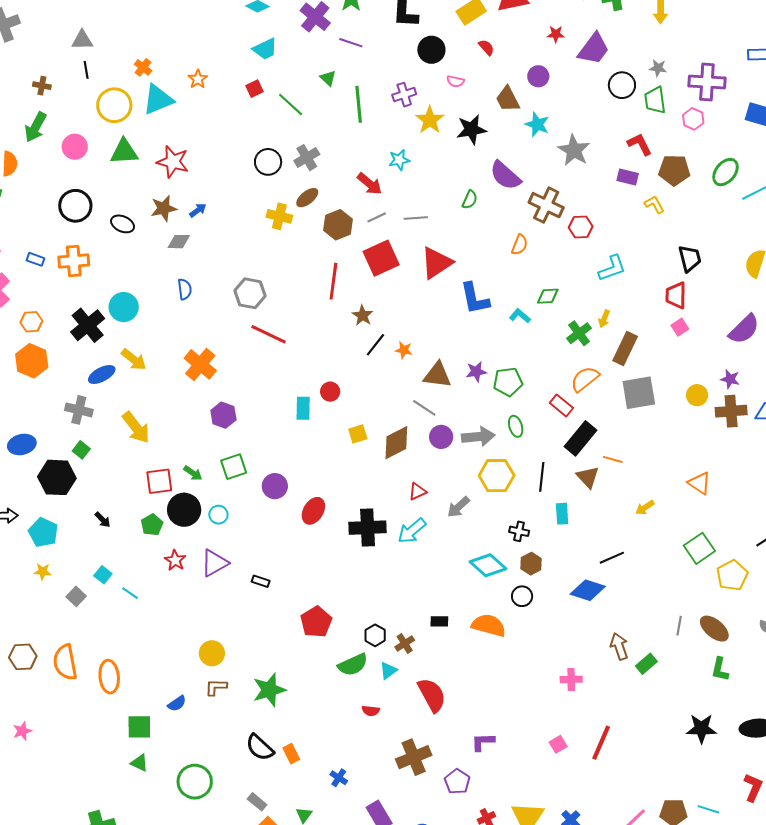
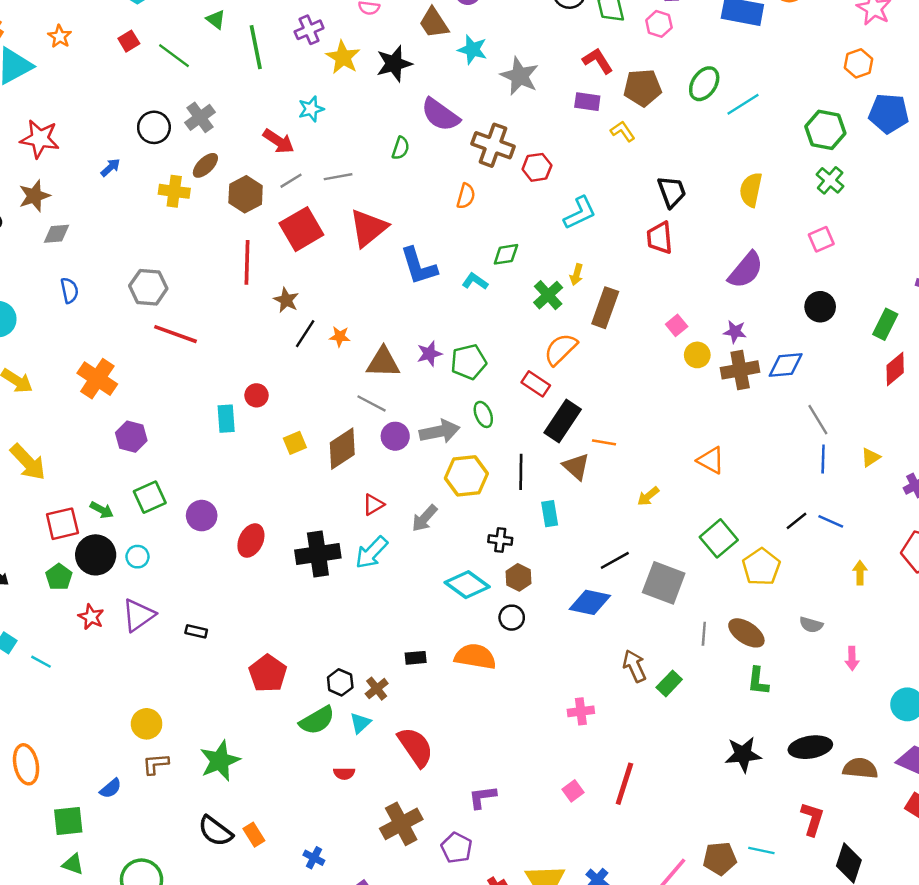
blue arrow: (198, 210) -> (110, 168), moved
pink square: (680, 327) -> (677, 325), moved
gray square: (639, 393) -> (664, 583), moved, turned 36

